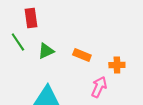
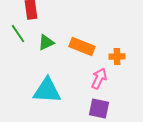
orange rectangle: (82, 55) -> (82, 47), size x1.4

